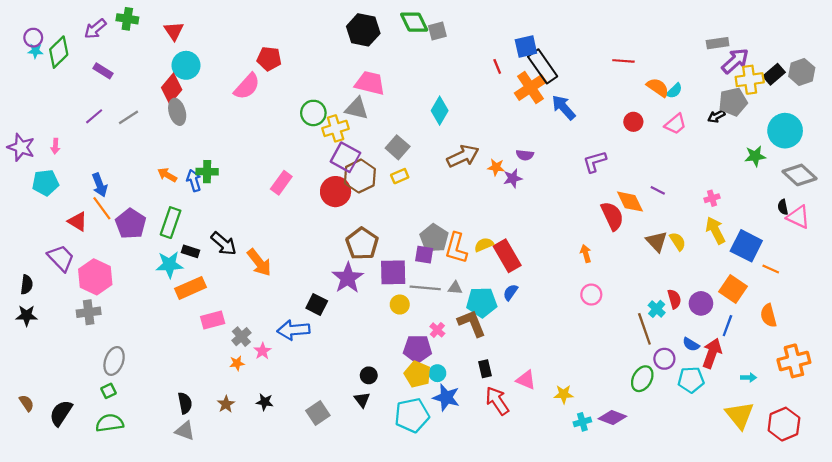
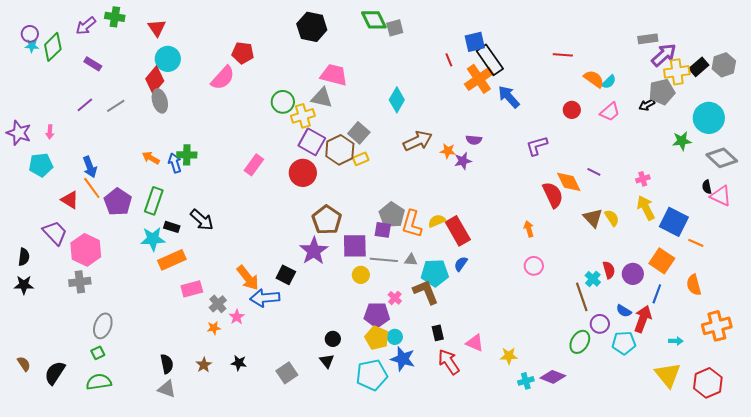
black hexagon: (363, 30) -> (312, 27), moved
brown hexagon: (360, 176) -> (340, 150), moved
orange arrow: (259, 262) -> (248, 278), moved

